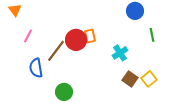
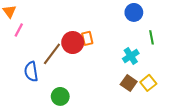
pink line: (28, 36) -> (19, 30), moved
cyan cross: (120, 53) -> (131, 56), moved

